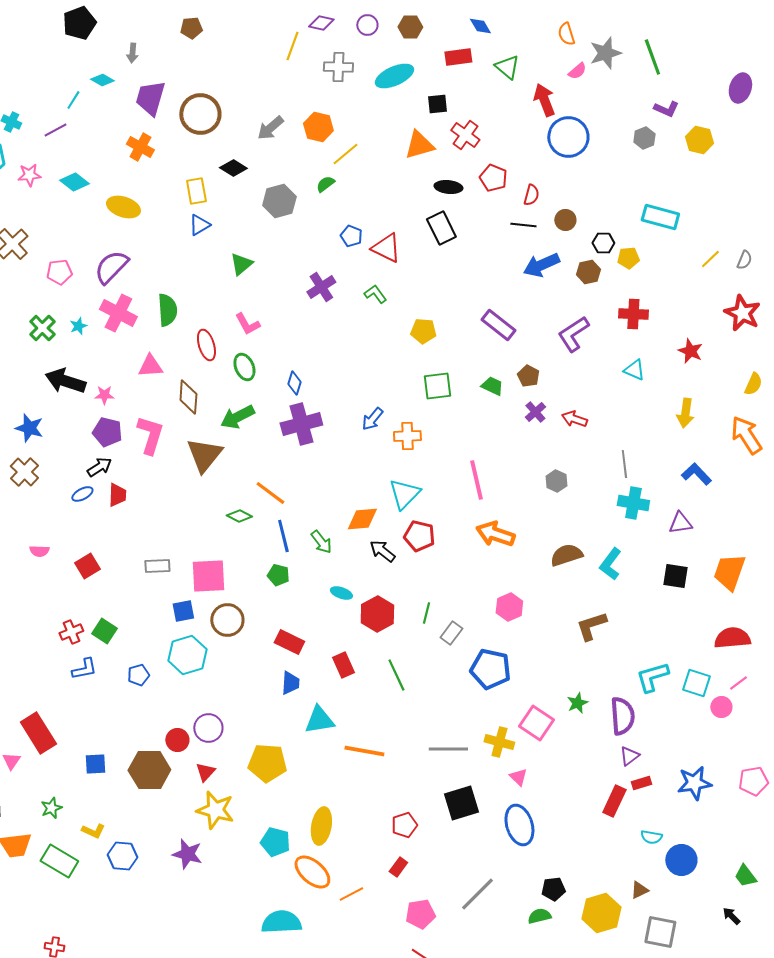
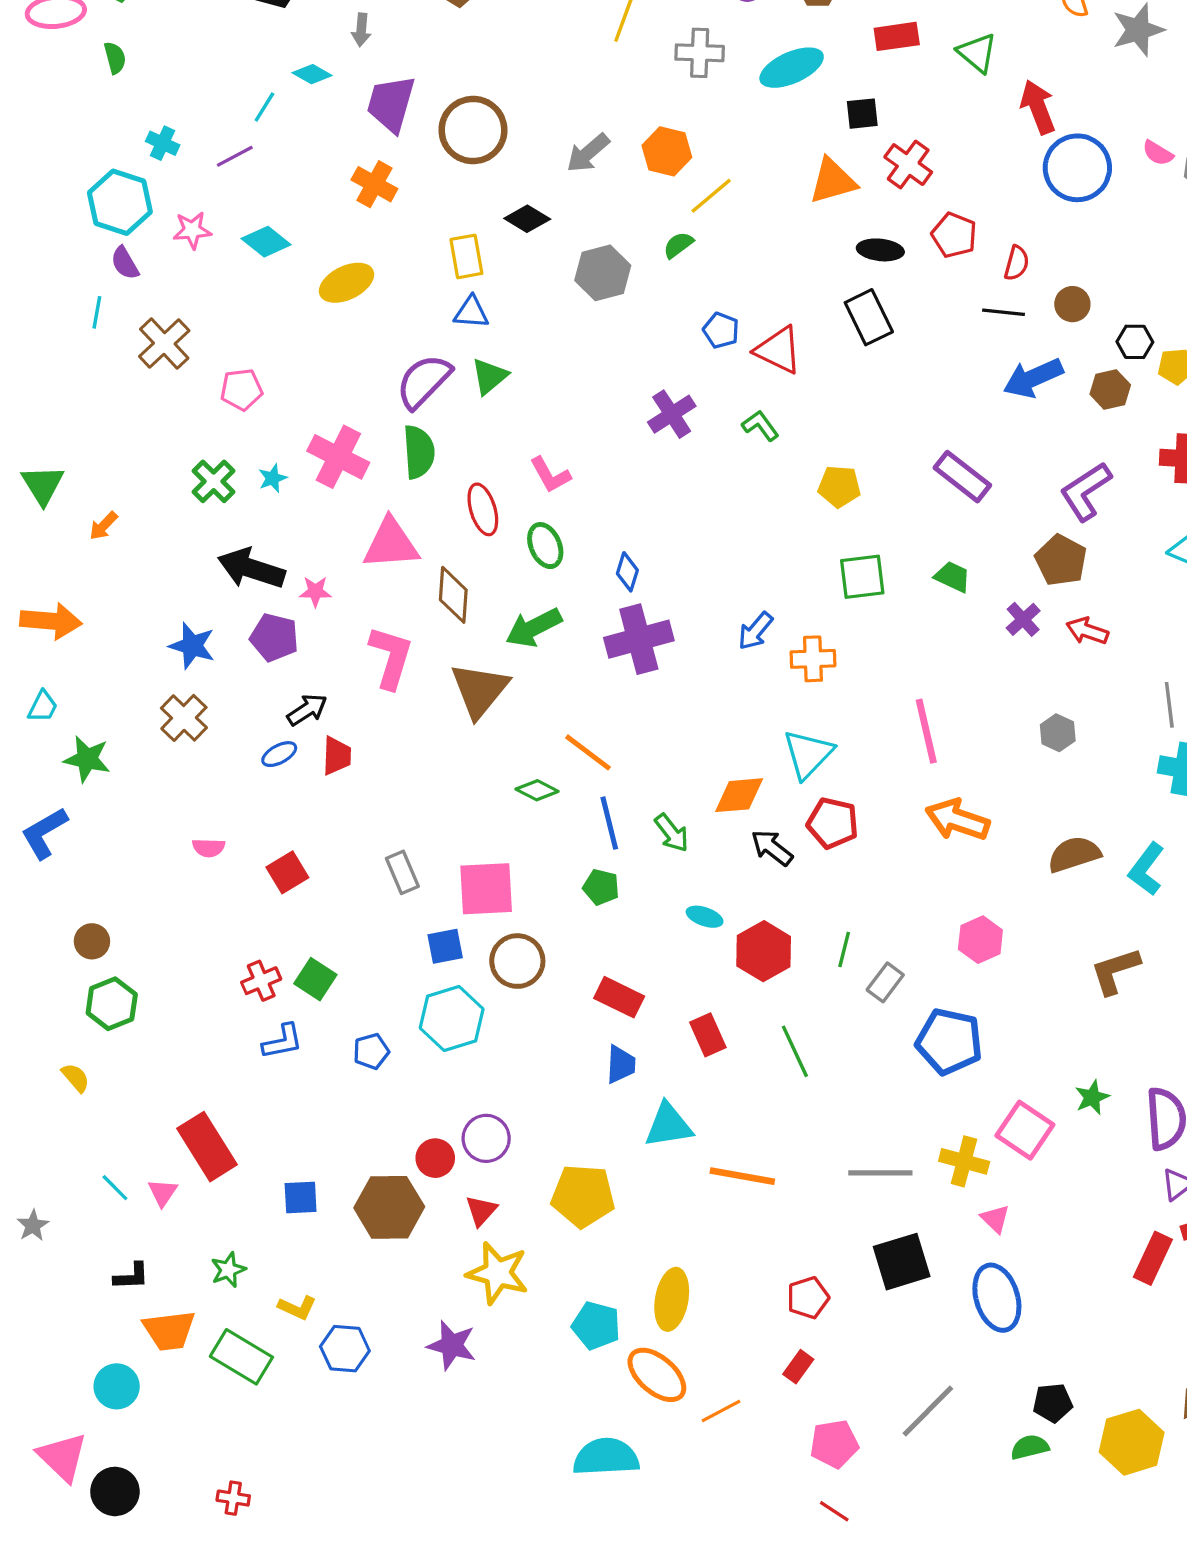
pink semicircle: (577, 71) -> (1158, 153), moved, turned 72
yellow ellipse: (123, 207) -> (347, 283), turned -44
blue triangle: (199, 225) -> (471, 312), turned 35
green triangle: (241, 264) -> (489, 376), moved
purple semicircle: (111, 267) -> (424, 381), moved
pink triangle: (150, 366) -> (391, 544), size x1.4
brown pentagon: (528, 376) -> (1061, 560), moved, size x1.4
purple pentagon: (107, 432) -> (274, 637), moved
gray rectangle: (157, 566) -> (402, 872), turned 70

